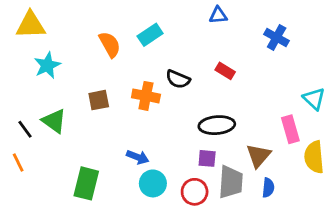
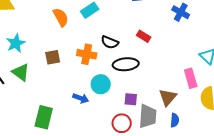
cyan star: (47, 65) -> (16, 43), moved
black ellipse: (217, 125) -> (126, 64), moved
cyan circle: (153, 183) -> (101, 84), moved

